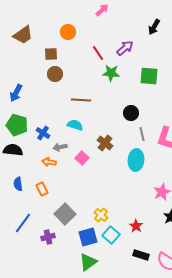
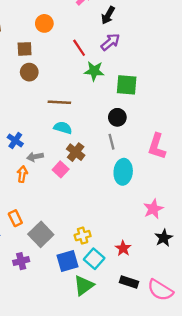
black arrow: (154, 27) -> (108, 15), moved
green square: (149, 76) -> (127, 85), moved
cyan semicircle: (75, 125) -> (63, 128), moved
gray line: (142, 134) -> (112, 142), moved
brown cross: (105, 143) -> (76, 152), moved
orange arrow: (49, 162) -> (22, 174), turned 88
orange rectangle: (42, 189) -> (15, 218), moved
yellow cross: (101, 215) -> (83, 236), turned 32
green triangle: (88, 262) -> (84, 285), moved

